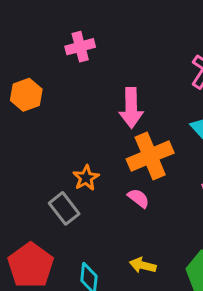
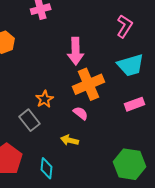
yellow arrow: (143, 265) -> (70, 140), moved

